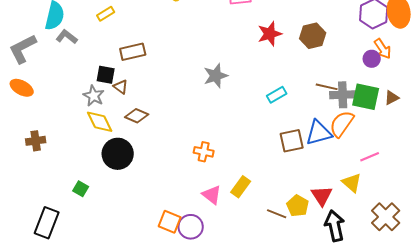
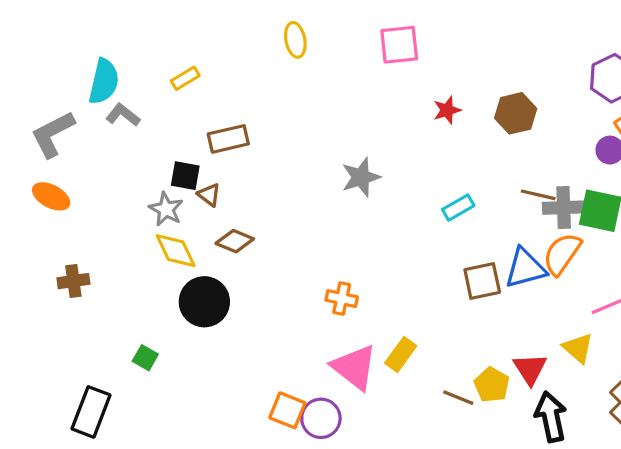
red star: (270, 34) -> (447, 110), size x0.7
pink triangle: (212, 195) -> (354, 367), size x1.5

